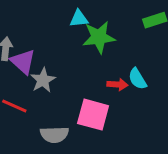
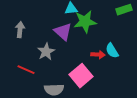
purple triangle: (23, 62) -> (63, 32), moved
pink square: (93, 115) -> (81, 76), turned 35

